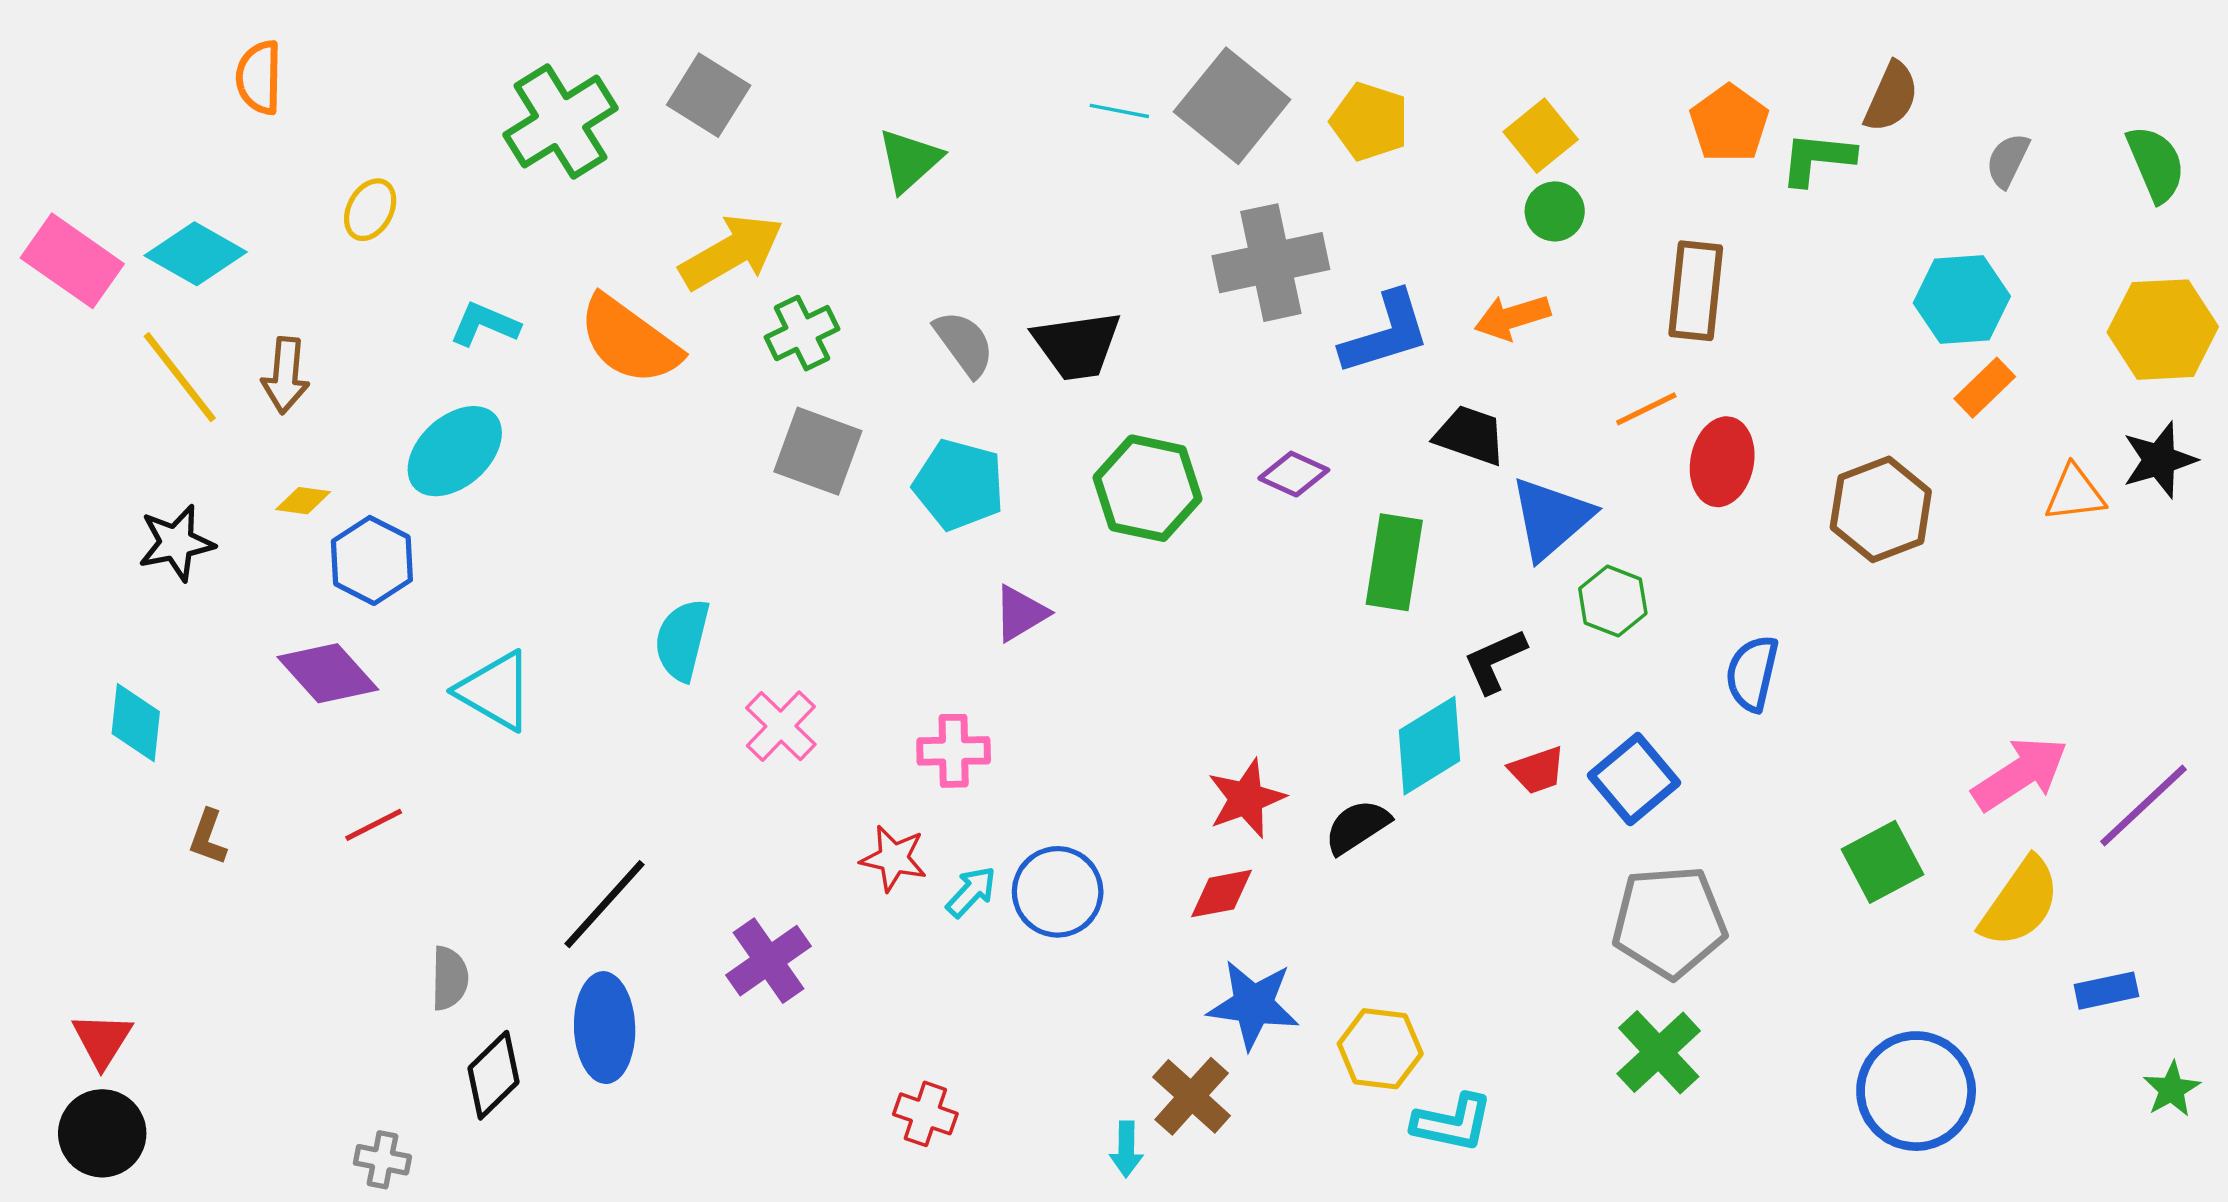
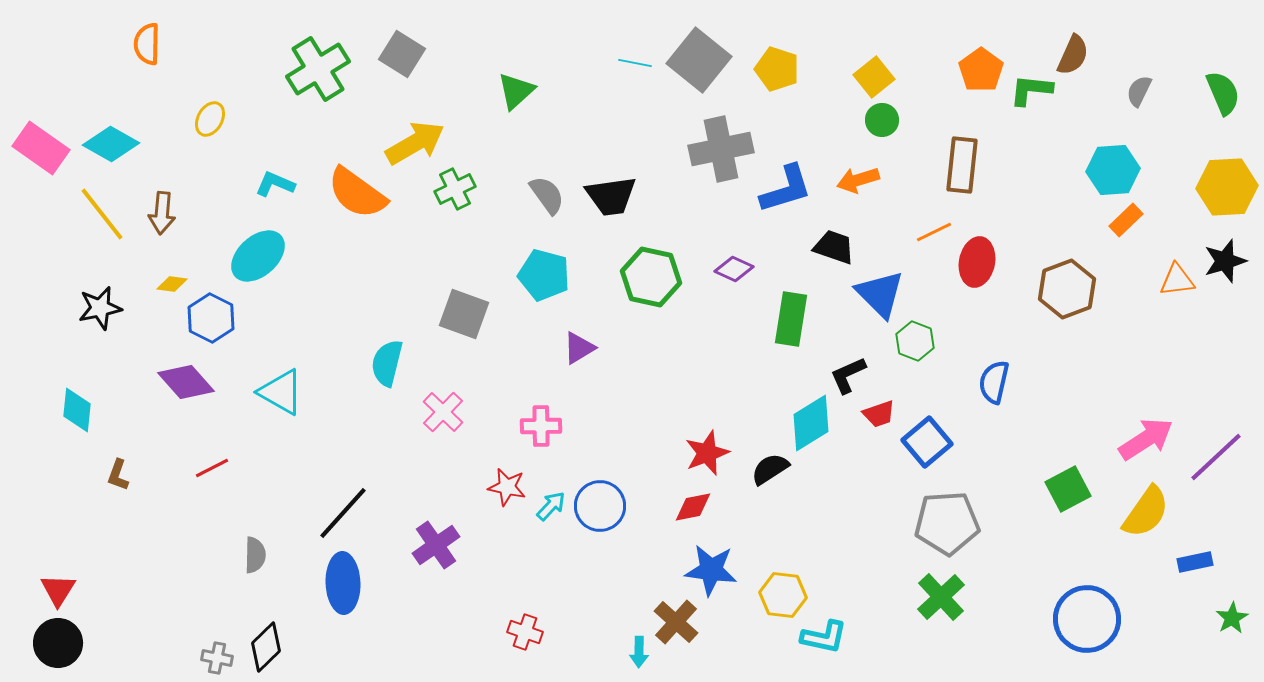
gray square: (818, 451) -> (464, 314), moved
blue triangle: (1551, 518) -> (880, 294), turned -34
red trapezoid: (1537, 770) -> (879, 414), moved
black diamond: (494, 1075) -> (266, 647), moved

